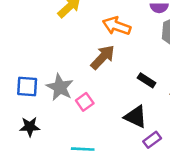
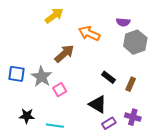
brown arrow: (103, 57) -> (64, 54), moved
black star: (30, 127) -> (27, 116), moved

